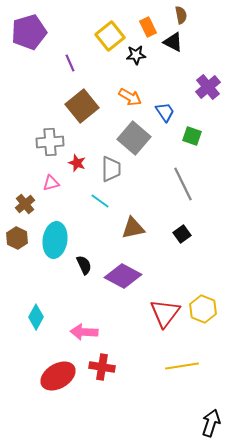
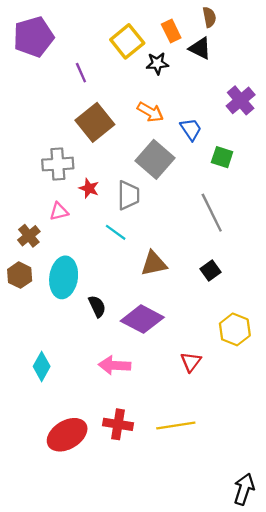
yellow hexagon: (203, 309) -> (235, 329), moved
red triangle: (165, 313) -> (191, 362), size x0.6
pink arrow: (84, 332) -> (114, 365), moved
yellow line: (182, 366) -> (176, 425), moved

